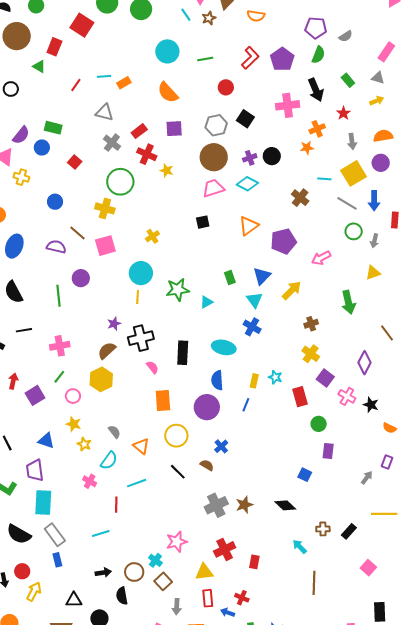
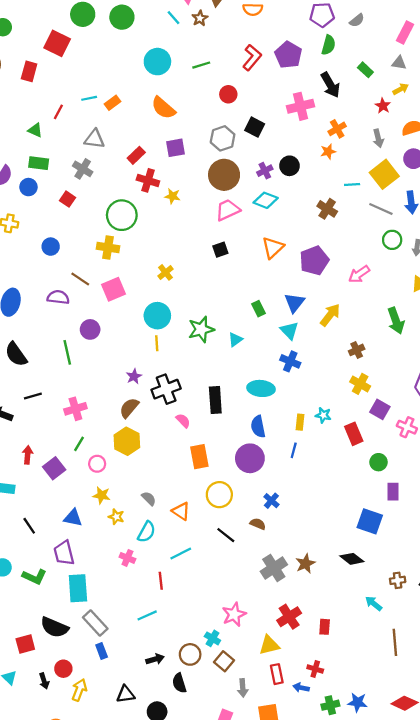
green triangle: (39, 66) -> (35, 130), moved
red star: (343, 113) -> (383, 106), moved
gray cross: (112, 143) -> (83, 169), moved
blue square: (305, 475) -> (370, 521), size x1.6

